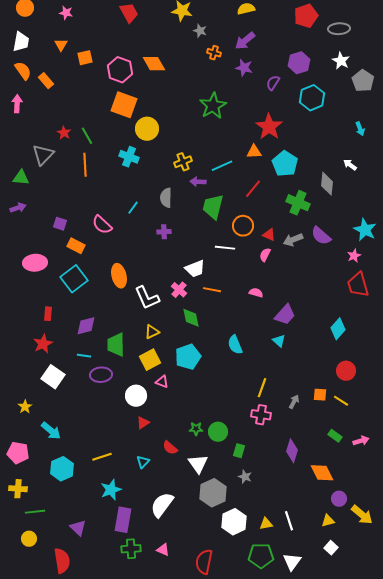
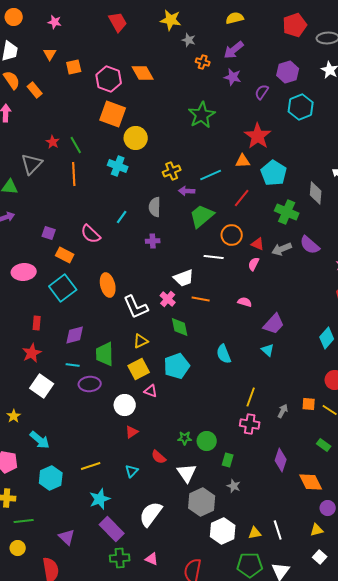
green trapezoid: (213, 207) -> (202, 216), turned 36
purple rectangle: (123, 520) -> (112, 529), turned -55

